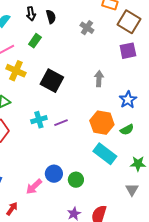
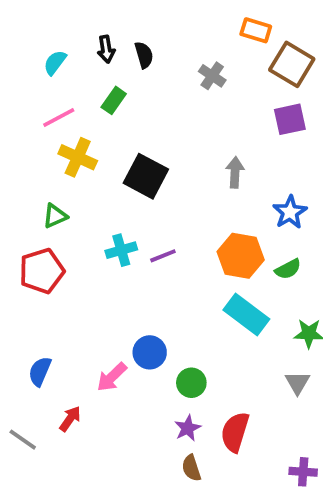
green circle: (76, 180) -> (191, 383), moved

